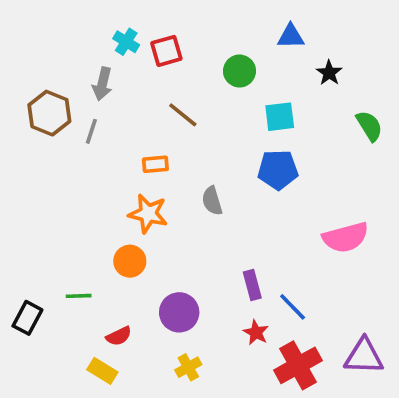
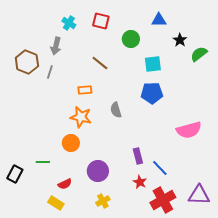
red square: (166, 51) -> (101, 21), moved, turned 30
green semicircle: (369, 126) -> (199, 54), moved, turned -96

